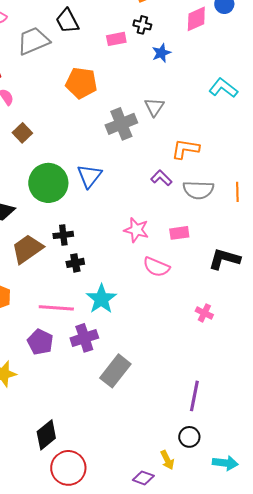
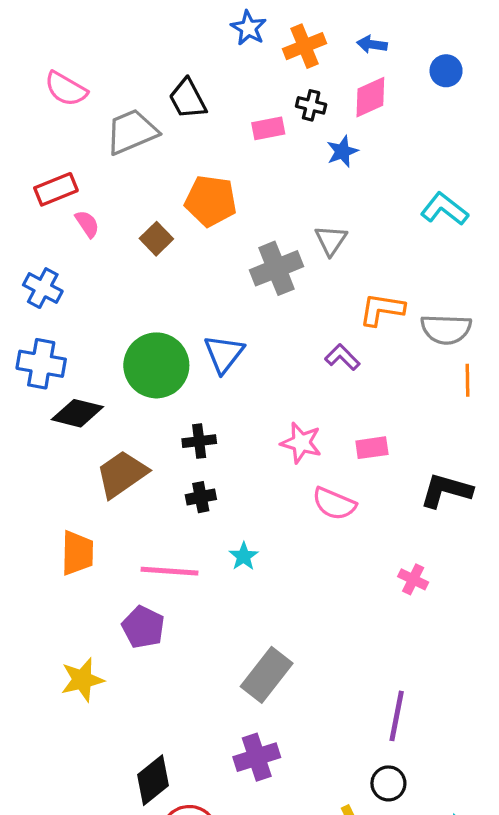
pink diamond: (196, 19) -> (370, 97), moved
brown square: (22, 133) -> (156, 239), moved
gray semicircle: (198, 190) -> (446, 329), moved
black cross: (63, 235) -> (199, 441), moved
cyan star: (101, 299) -> (244, 556), size x0.6
purple cross: (84, 338) -> (257, 757), moved

